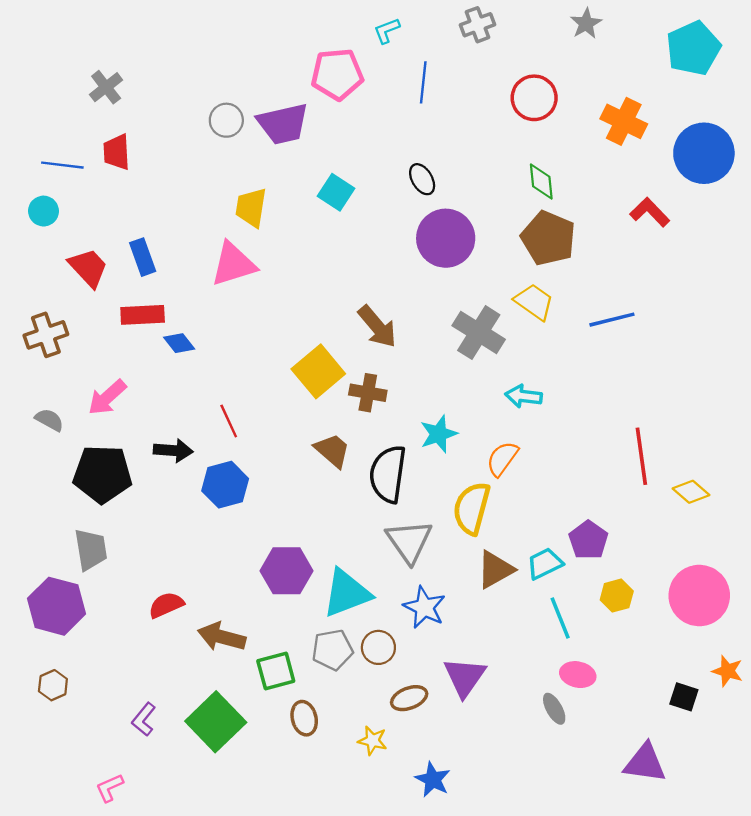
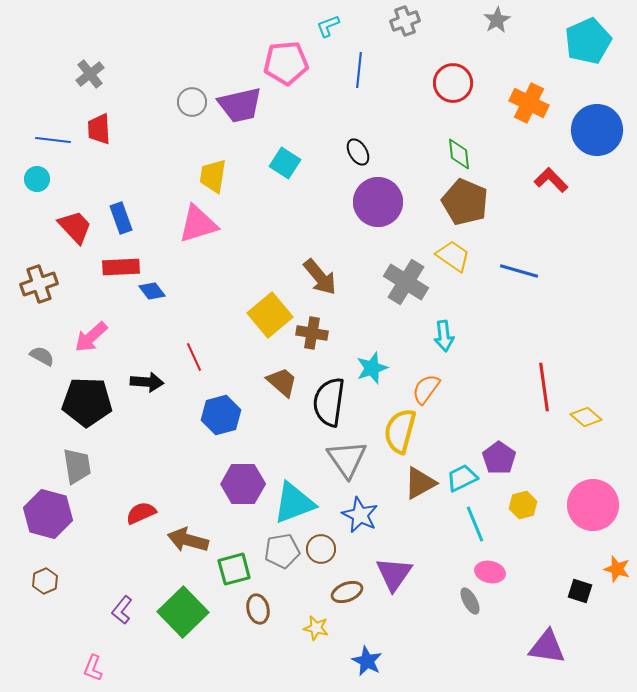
blue line: (612, 320) -> (519, 271), turned 30
cyan arrow: (524, 396) -> (444, 336), turned -104
blue hexagon: (225, 485) -> (221, 415), moved
pink L-shape: (110, 788) -> (93, 668), turned -44

